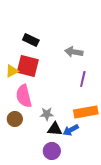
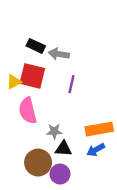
gray arrow: (74, 52) -> (59, 54), moved
purple line: (83, 79) -> (72, 84), moved
brown circle: (15, 119) -> (38, 163), moved, size x1.5
blue arrow: (71, 130) -> (96, 150), moved

